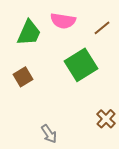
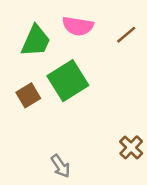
green square: (81, 65) -> (68, 81), moved

